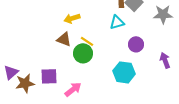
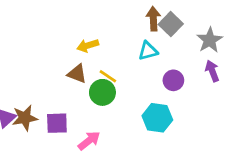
gray star: (163, 14) -> (210, 40), turned -30
purple arrow: (165, 60) -> (212, 71), moved
brown star: (25, 83) -> (25, 118), moved

